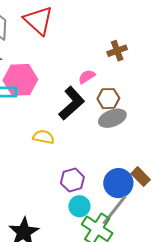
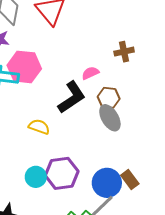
gray ellipse: (112, 118) -> (110, 118), turned 72
purple hexagon: (72, 180) -> (62, 173), size x1.4
cyan circle: (79, 206) -> (36, 177), moved

